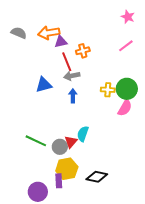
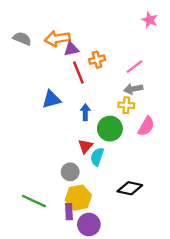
pink line: (126, 46) -> (134, 67), moved
gray arrow: (72, 76) -> (133, 89), moved
green circle: (127, 89) -> (110, 129), moved
green line: (36, 141) -> (34, 201), moved
red triangle: (71, 142) -> (85, 146), moved
black diamond: (97, 177) -> (130, 188), moved
purple circle: (38, 192) -> (89, 224), moved

